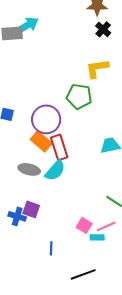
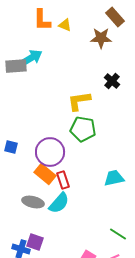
black cross: (103, 29) -> (112, 81), moved
yellow L-shape: (97, 68) -> (79, 101), moved
red rectangle: (59, 147) -> (63, 180), size x0.7

